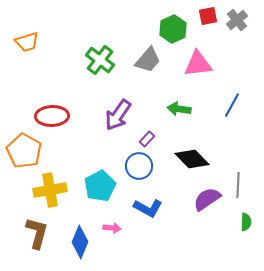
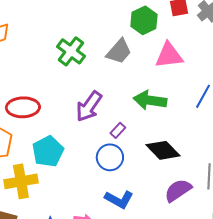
green arrow: (179, 109) -> (150, 100), size x1.4
cyan pentagon: (100, 186) -> (48, 151), moved

